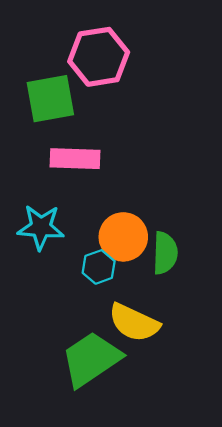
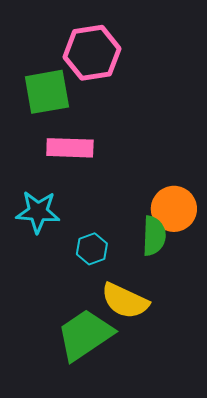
orange circle: (123, 237) -> (174, 209), moved

